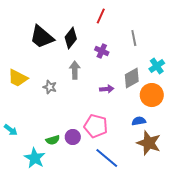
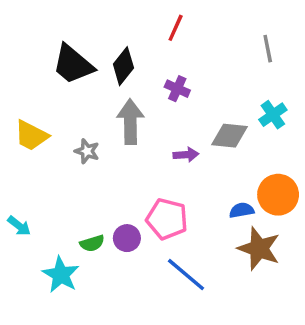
gray line: (134, 38) -> (268, 49), moved
gray arrow: (75, 70) -> (130, 122), size x1.4
gray diamond: (132, 78) -> (229, 136), turned 35
orange circle: (152, 95) -> (278, 195), moved

